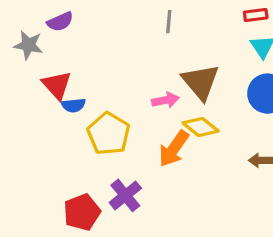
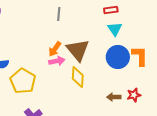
yellow diamond: (201, 127) -> (78, 77), turned 55
orange arrow: (174, 149) -> (55, 49), moved, size x0.7

